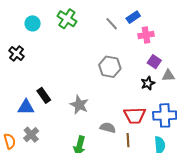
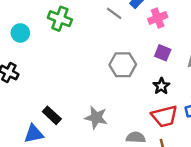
purple square: (154, 62) -> (163, 53), moved
black star: (148, 83) -> (161, 86), moved

